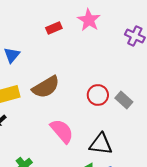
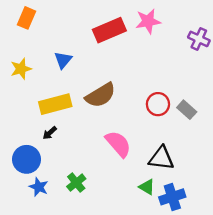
pink star: (89, 20) -> (148, 21), turned 30
red rectangle: (54, 28) -> (109, 30), size x1.8

